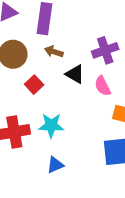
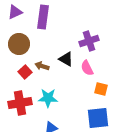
brown arrow: (54, 52) -> (42, 66), moved
red square: (34, 85) -> (25, 72), moved

